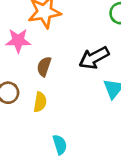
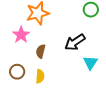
pink star: (18, 41) -> (21, 35), turned -30

